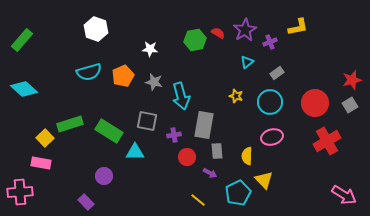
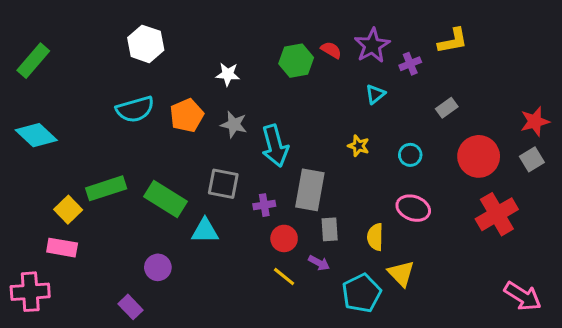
gray rectangle: (277, 73) -> (447, 108), moved
cyan circle: (270, 102) -> (410, 155), size x0.6
pink ellipse: (272, 137) -> (413, 208), turned 35
yellow line: (198, 200) -> (284, 276), moved

